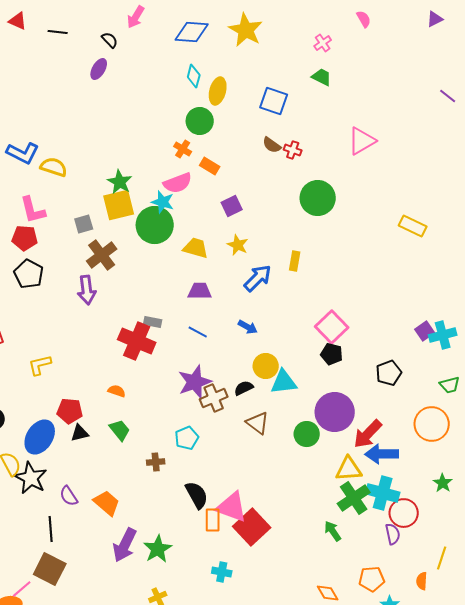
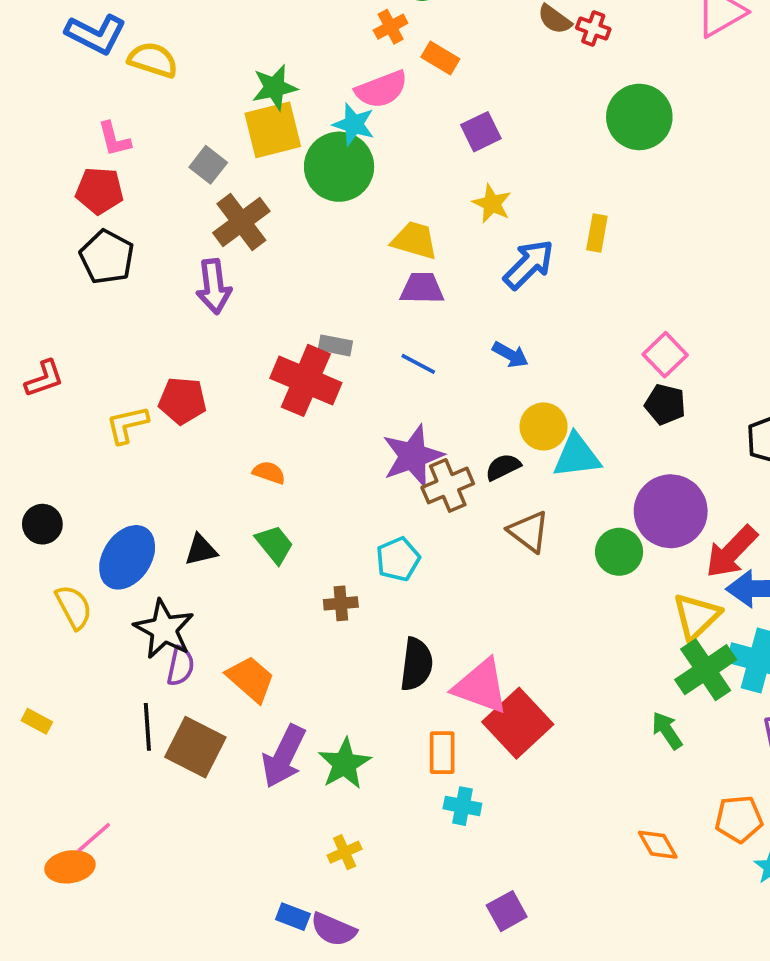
orange cross: (183, 149) -> (391, 27), turned 30
green star: (120, 182) -> (275, 87), turned 30
pink L-shape: (33, 210) -> (114, 139), size x0.7
gray square: (84, 224) -> (208, 165), turned -36
yellow trapezoid: (196, 248) -> (415, 240), moved
pink square: (332, 327) -> (665, 355), size x0.7
red pentagon: (70, 411) -> (182, 401), moved
yellow triangle: (349, 469) -> (696, 616), turned -40
black star: (31, 478) -> (164, 629), moved
black semicircle: (197, 495) -> (416, 664), turned 36
purple semicircle: (69, 496) -> (181, 666), turned -135
orange rectangle: (213, 520) -> (442, 753), moved
brown square: (50, 569) -> (195, 747), moved

